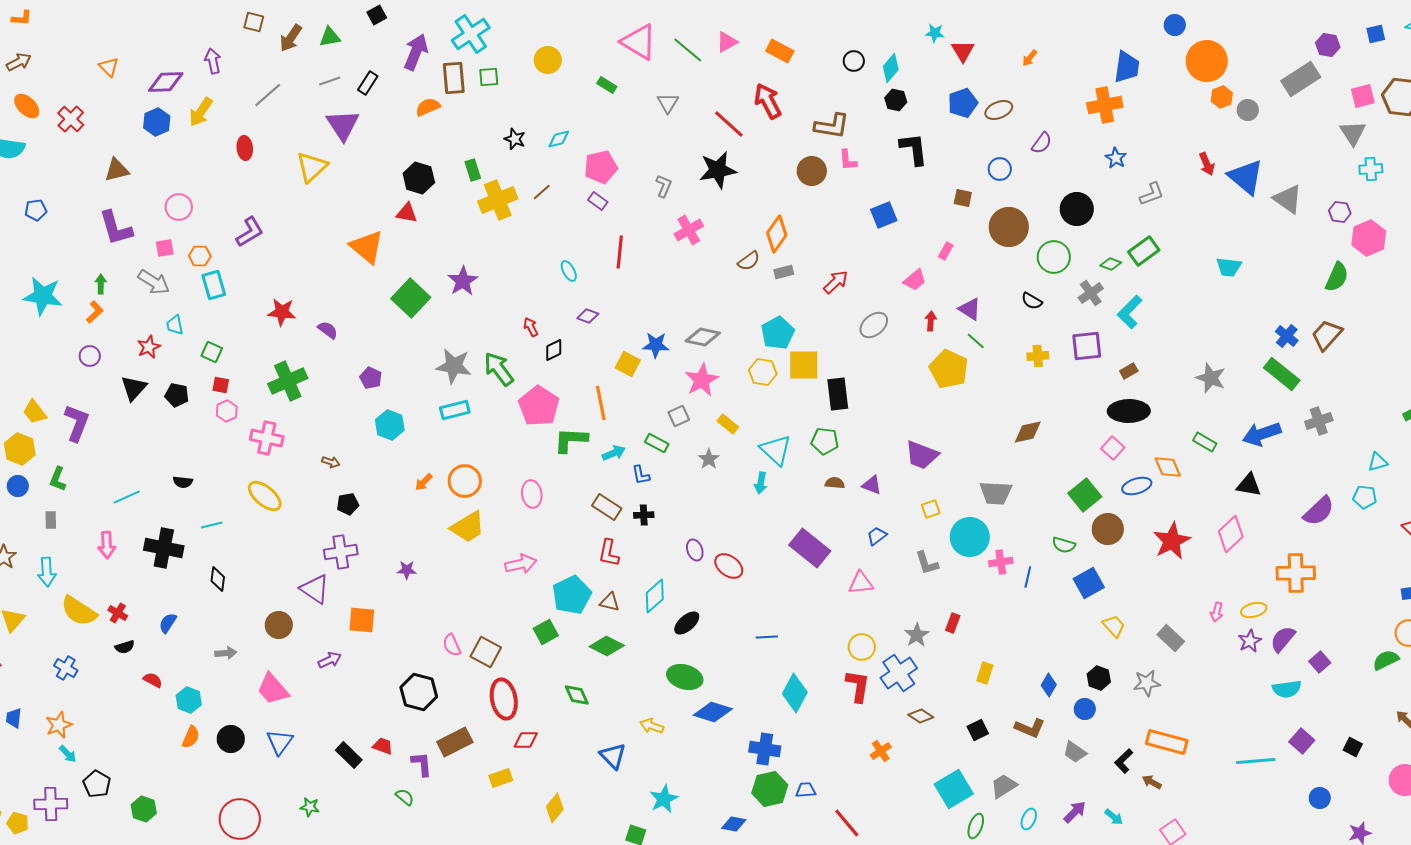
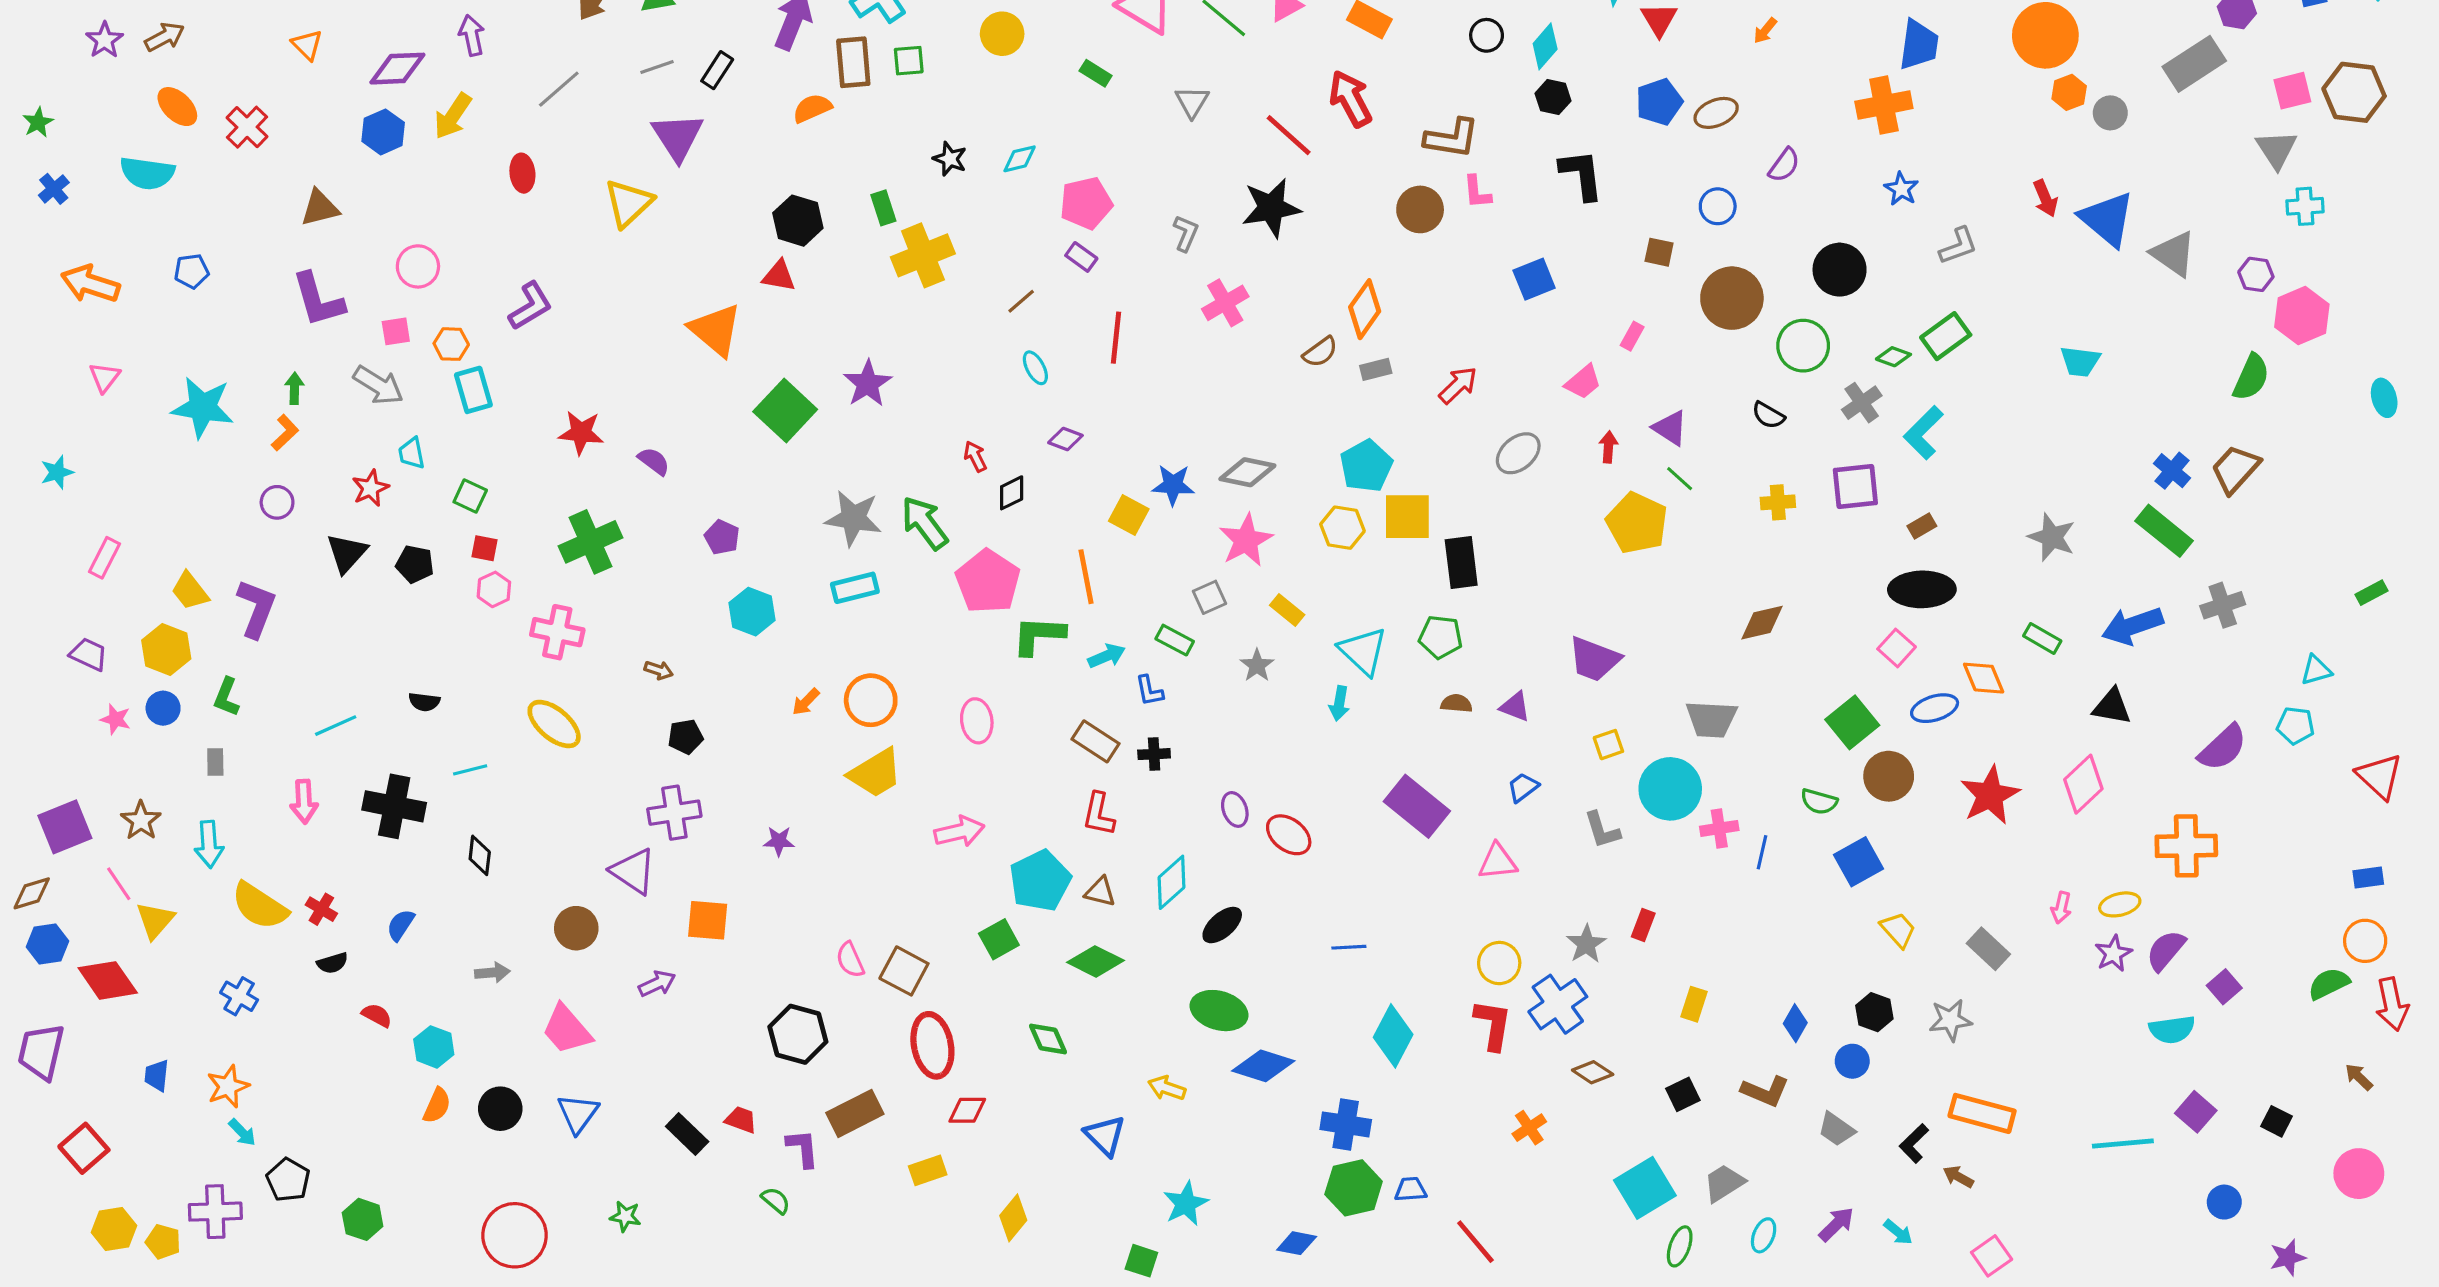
brown line: (542, 192) -> (1021, 301), moved

